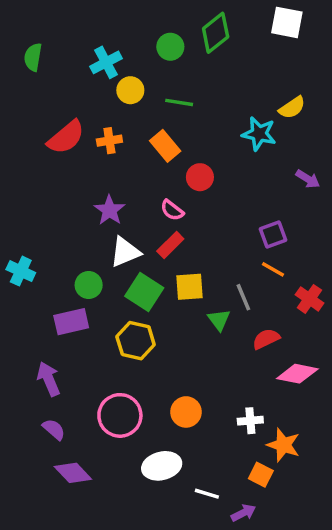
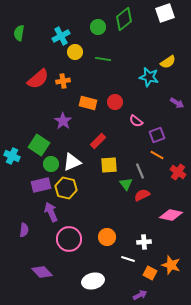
white square: (287, 22) -> (165, 13), turned -30
orange rectangle: (165, 146) -> (88, 103), moved, turned -36
pink semicircle: (172, 210) -> (136, 121), moved
white triangle: (125, 252) -> (72, 162), moved
green square: (144, 292) -> (39, 145), moved
red semicircle: (266, 339) -> (142, 195), moved
yellow hexagon: (136, 341) -> (66, 188), moved
purple arrow: (49, 379) -> (51, 212), moved
purple semicircle: (54, 429) -> (24, 230), moved, turned 56
orange star: (283, 445) -> (171, 265), moved
white ellipse: (162, 466) -> (93, 281), moved
white line: (207, 494) -> (128, 259), moved

